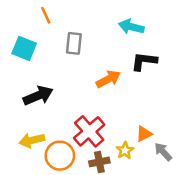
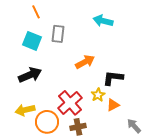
cyan square: (24, 48) -> (32, 41), moved
black L-shape: (144, 61) -> (113, 78), moved
yellow star: (125, 150) -> (98, 95), moved
gray arrow: (163, 152) -> (134, 126), moved

